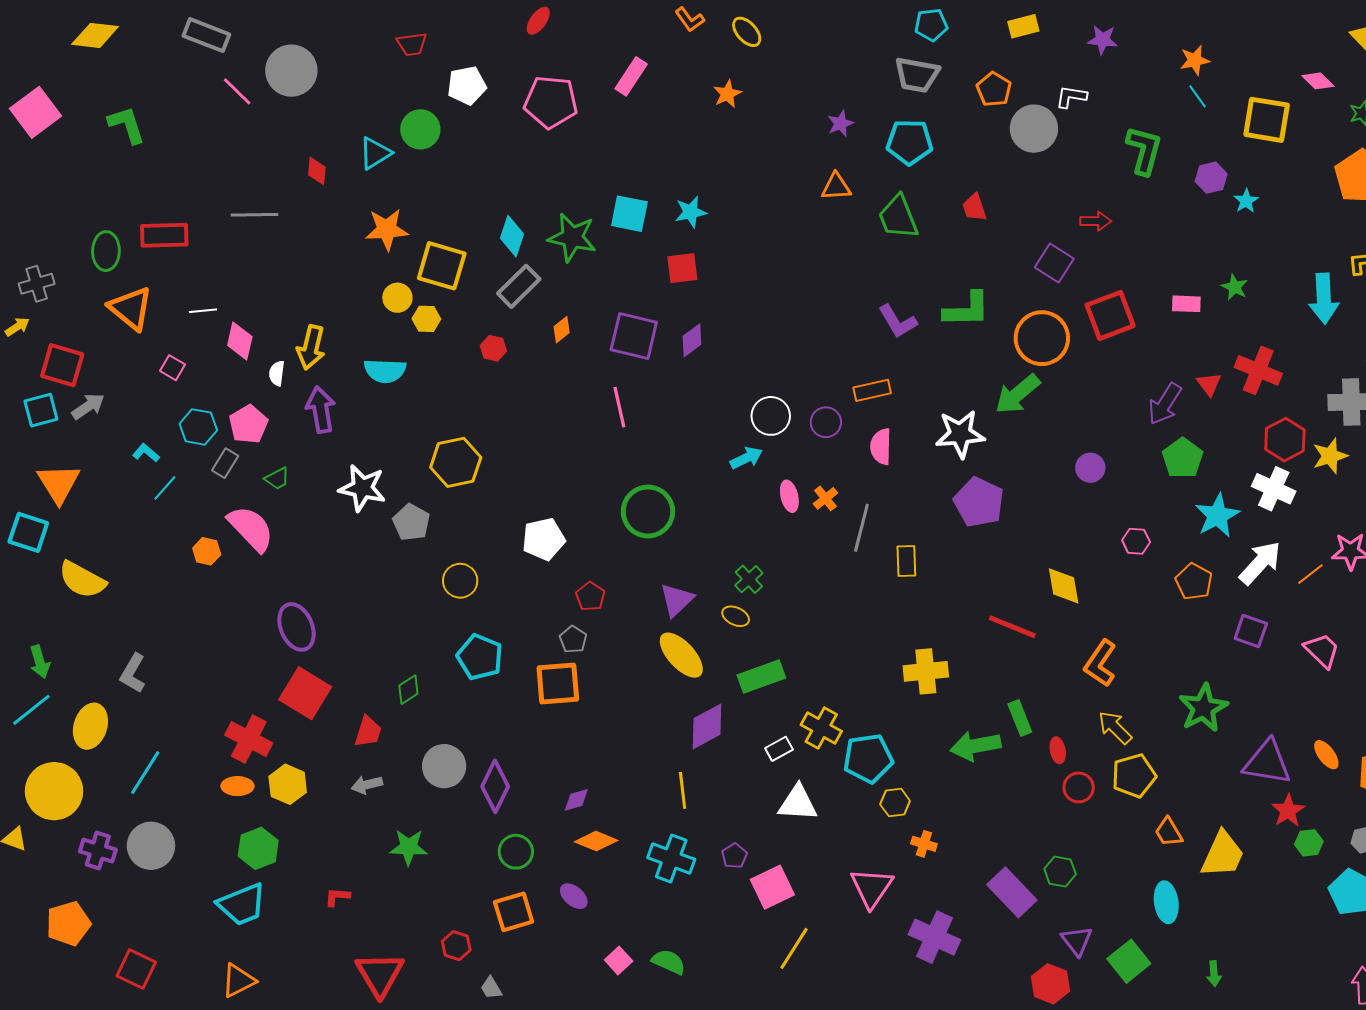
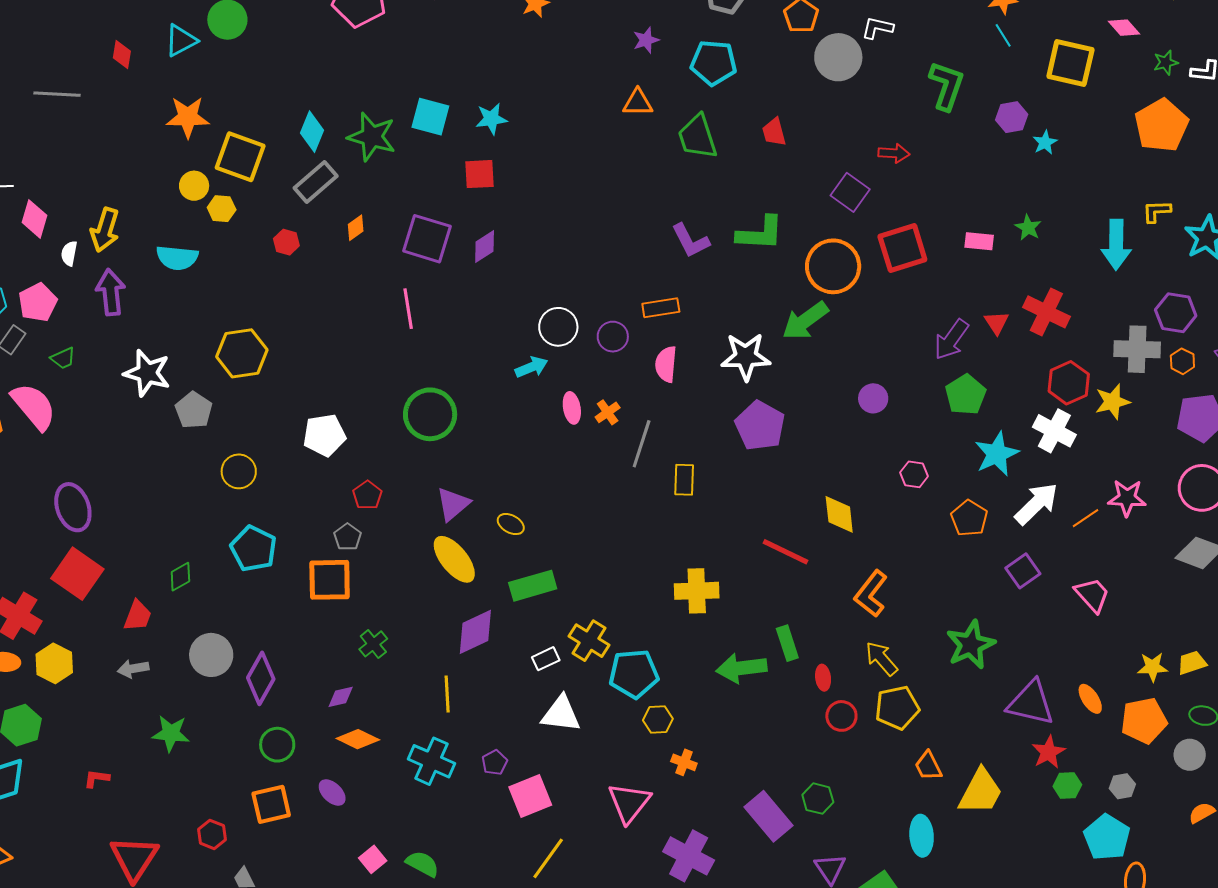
green cross: (749, 579) -> (373, 644), moved
purple square: (1251, 631) -> (1023, 571), turned 32

